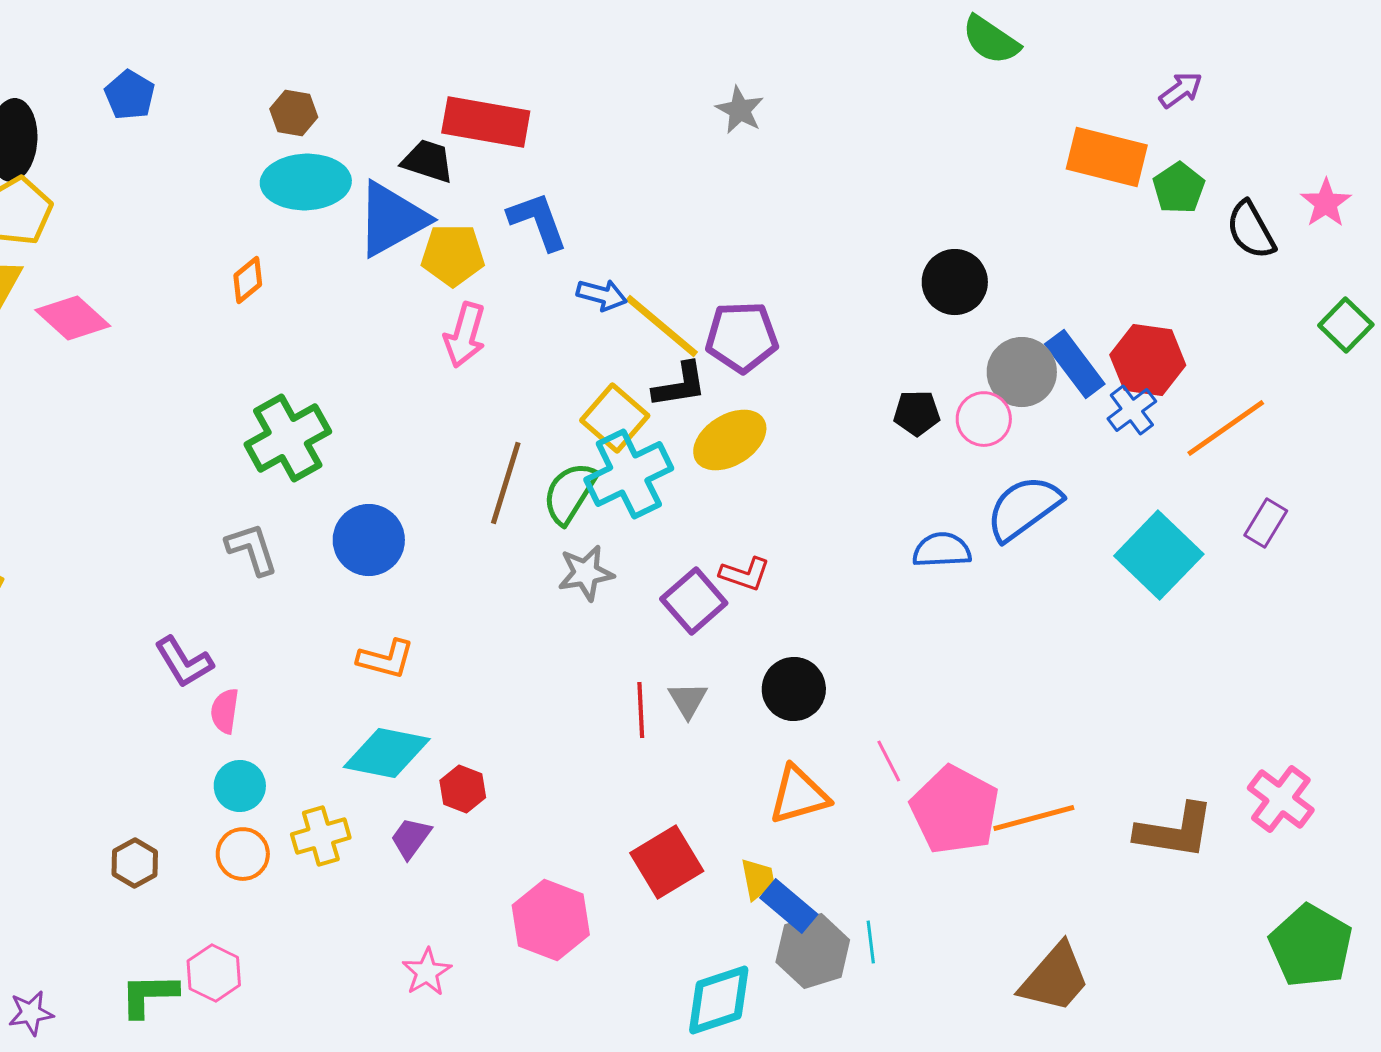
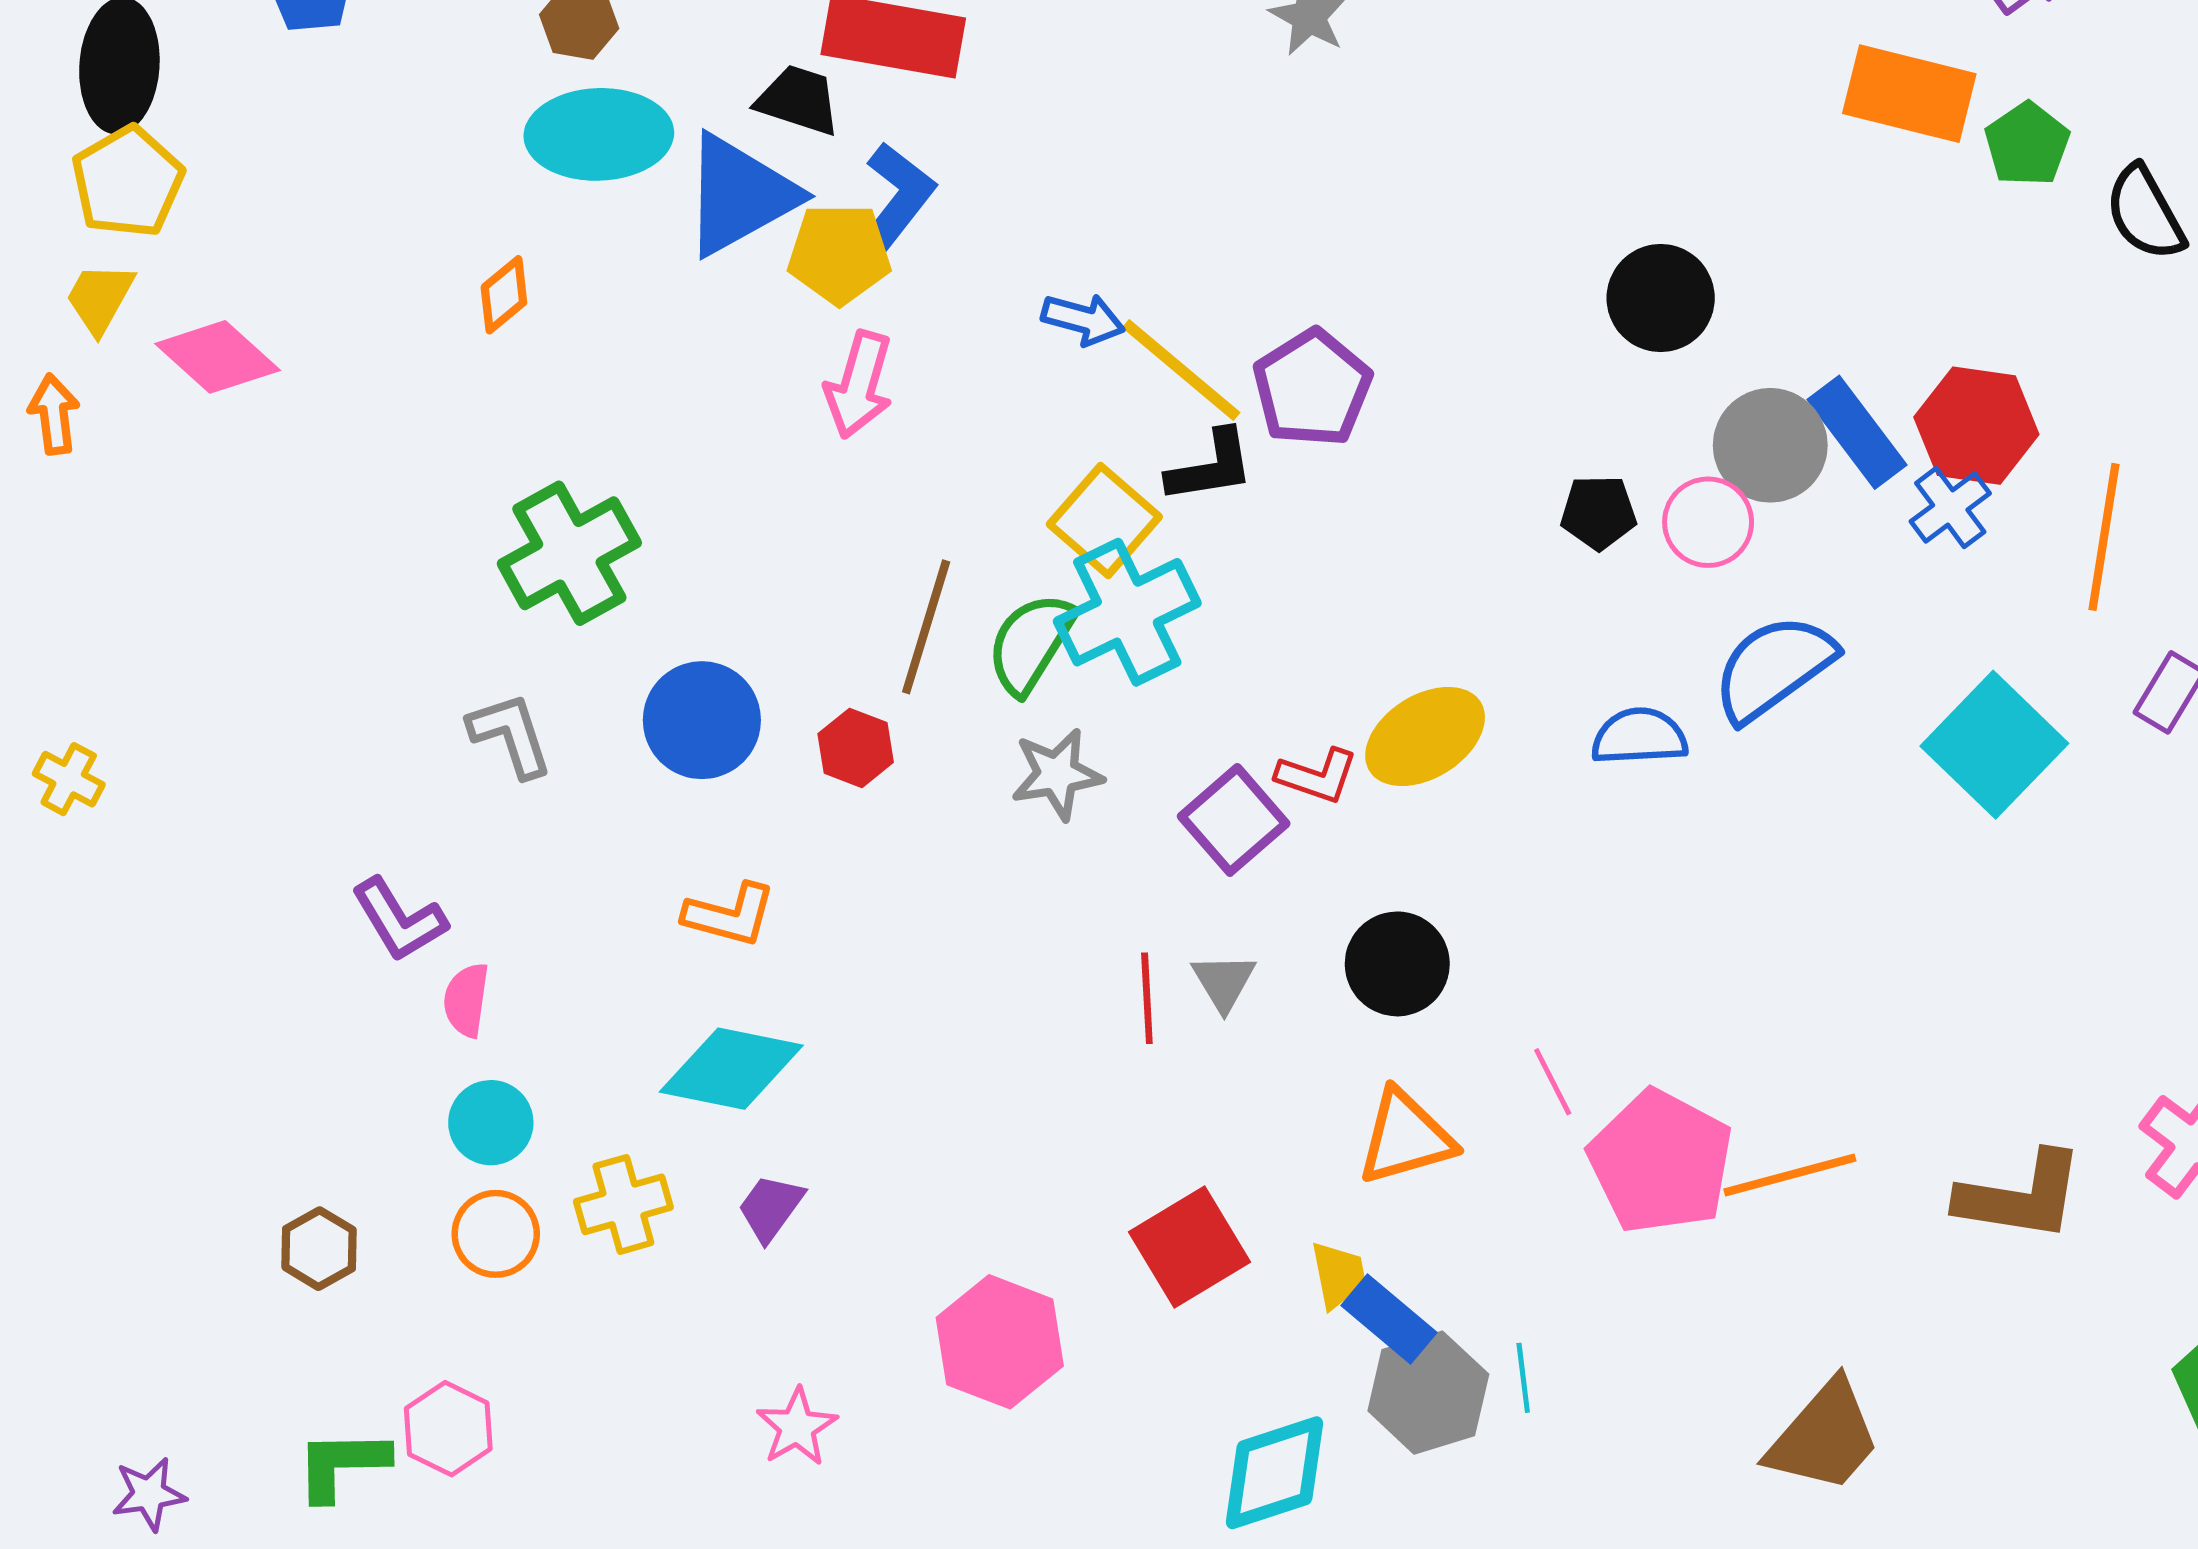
blue L-shape: (538, 221) -> (897, 198), moved, turned 58
purple pentagon: (742, 337) -> (1312, 388), turned -30
orange line: (1226, 428) -> (2104, 537), turned -46
yellow ellipse: (730, 440) -> (1425, 737), moved
red hexagon: (463, 789) -> (856, 748), moved

